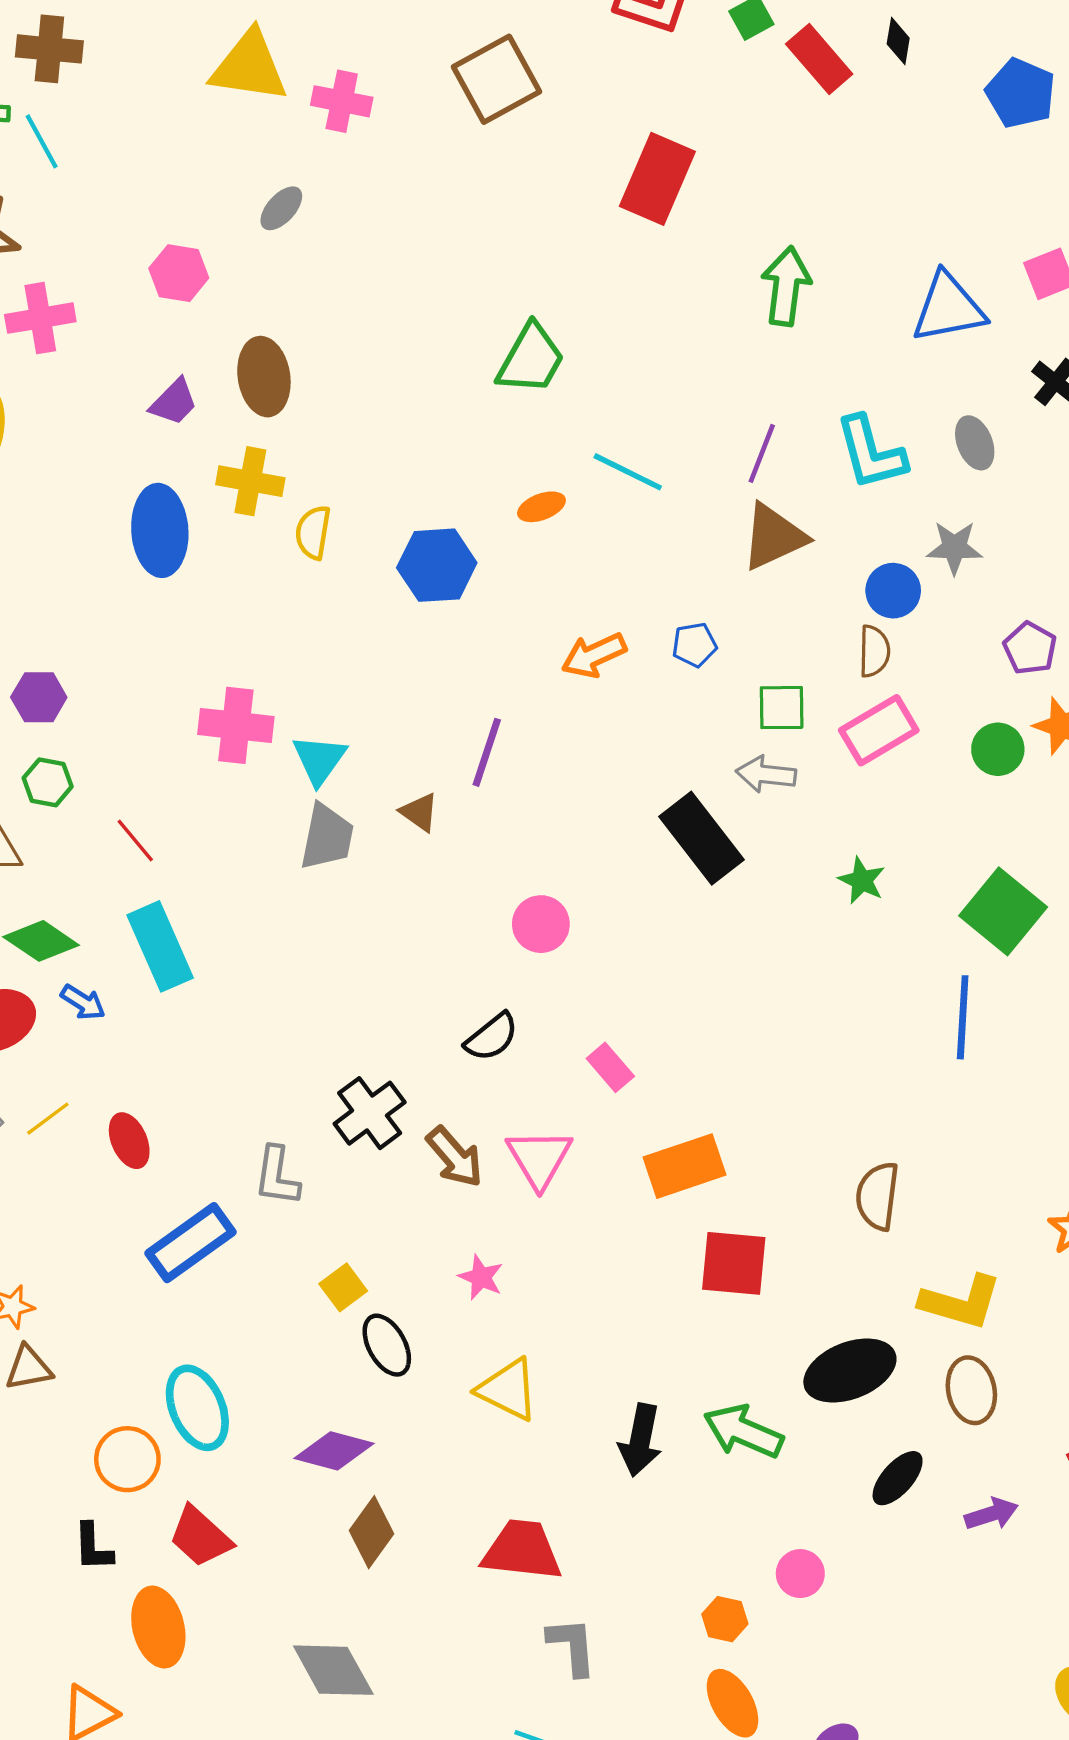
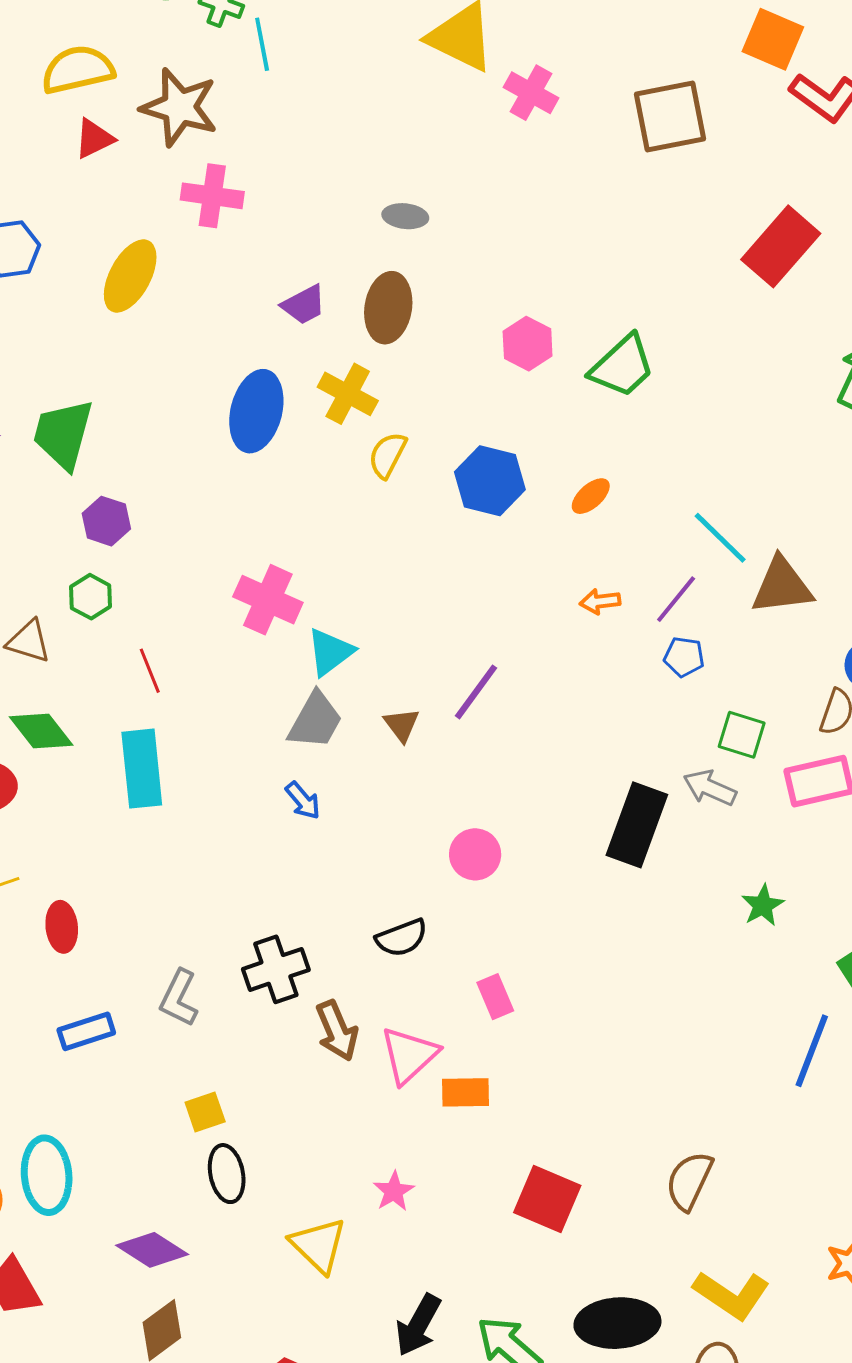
gray ellipse: (281, 208) -> (405, 216), moved, turned 36
pink hexagon: (179, 273) -> (528, 344), moved
purple line: (762, 453) -> (676, 599), moved
cyan line: (628, 472) -> (720, 538), moved
orange ellipse: (541, 507) -> (591, 496), turned -39
blue hexagon: (437, 565) -> (490, 481), moved
orange arrow: (594, 655) -> (600, 601), moved, size x0.7
black rectangle: (702, 838) -> (637, 825), turned 40
blue arrow: (83, 1002) -> (303, 801), moved
orange rectangle: (685, 1166) -> (465, 1092), moved, size x0.7
blue rectangle: (190, 1243) -> (86, 1031), size x0.7
pink star: (481, 1277) -> (394, 1191), moved

